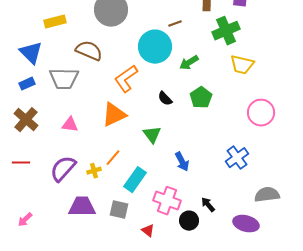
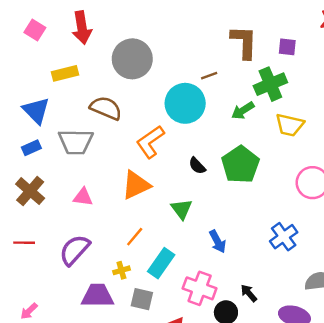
green arrow: (189, 63) -> (243, 111), moved
green pentagon: (201, 98) -> (240, 165), size x1.4
yellow cross: (94, 171) -> (121, 270), moved

